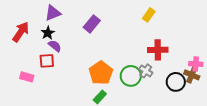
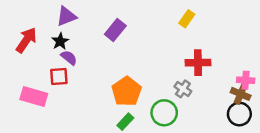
green circle: (131, 76) -> (164, 113), moved
pink rectangle: (27, 77) -> (34, 96), size x1.5
black circle: (176, 82) -> (239, 114), moved

